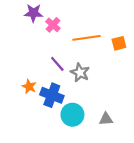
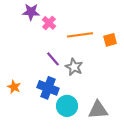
orange star: (29, 87) -> (14, 87), moved
gray triangle: (106, 119) -> (98, 110), size x1.5

